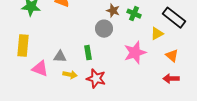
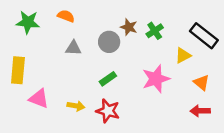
green cross: (134, 14) -> (155, 31), turned 32
gray circle: (104, 29) -> (109, 42), moved
green rectangle: (88, 53) -> (108, 79), moved, turned 64
gray triangle: (60, 57) -> (73, 48), moved

